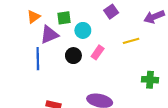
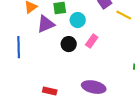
yellow line: (131, 41) -> (124, 15), moved, turned 42
blue line: (38, 59) -> (19, 47), moved

